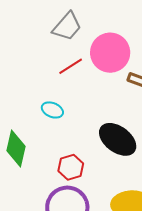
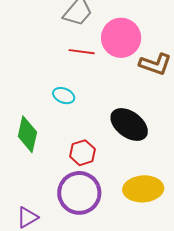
red line: (71, 66) -> (82, 52), turned 40

